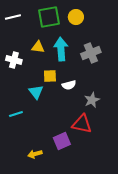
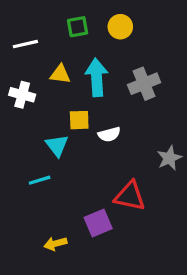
white line: (13, 17) -> (25, 44), moved
green square: (49, 17) -> (78, 27), size x0.6
gray star: (92, 100) -> (169, 158), moved
cyan line: (16, 114) -> (40, 180), moved

